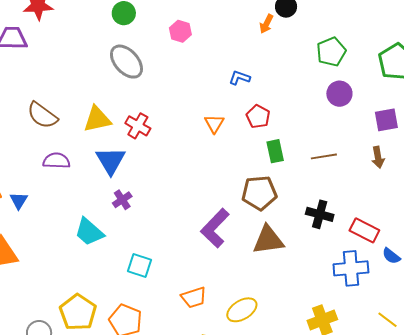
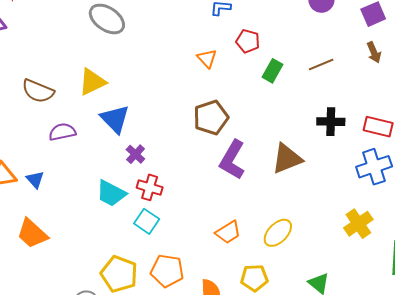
red cross: (138, 126) -> (150, 187), moved
green rectangle: (275, 151) -> (273, 71), turned 55
brown pentagon: (259, 193) -> (211, 118), moved
cyan square: (139, 266) -> (147, 221), moved, turned 30

